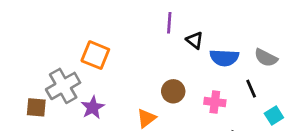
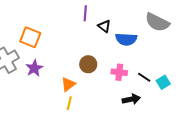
gray semicircle: (266, 58) -> (157, 22), moved, size x1.4
black line: (251, 89) -> (144, 77), moved, turned -32
purple star: (93, 107) -> (34, 68), moved

